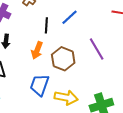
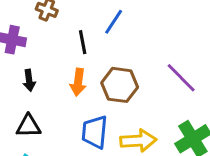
purple line: (97, 49) -> (181, 78), moved

